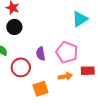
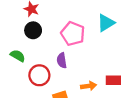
pink pentagon: (67, 52) -> (73, 34), moved

